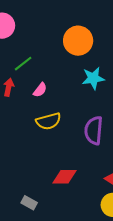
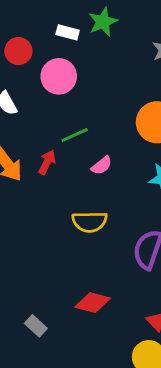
pink semicircle: (40, 90) -> (102, 165), moved

